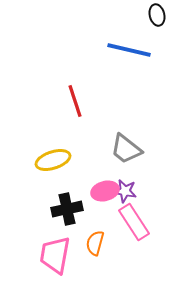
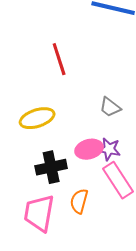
gray trapezoid: (126, 149) -> (110, 107), size x0.7

